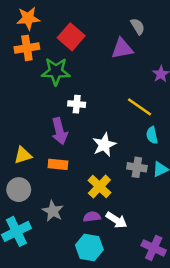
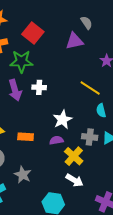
purple arrow: (60, 131) -> (15, 90), moved
yellow cross: (99, 186) -> (74, 156), moved
purple semicircle: (92, 217) -> (56, 140), moved

